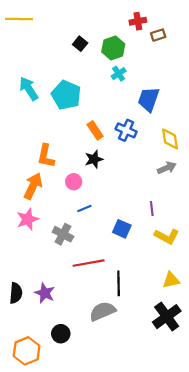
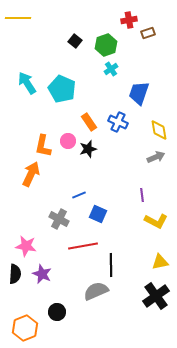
pink circle: (74, 182) -> (68, 141), moved
pink star: (28, 219) -> (26, 246), moved, turned 30
blue square: (122, 229) -> (98, 214), moved

